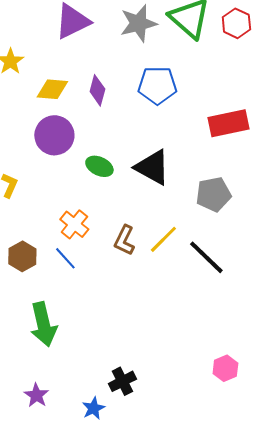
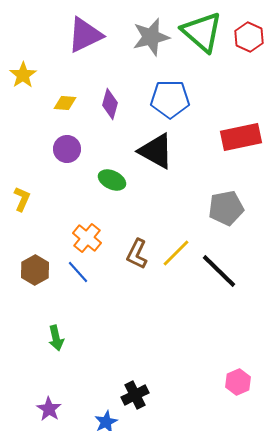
yellow diamond: (52, 89) -> (65, 103), size x0.7
purple circle: (54, 135) -> (67, 149), size x0.7
black triangle: (152, 167) -> (156, 151), moved
green arrow: (43, 324) -> (56, 338), size x0.6

